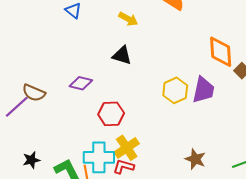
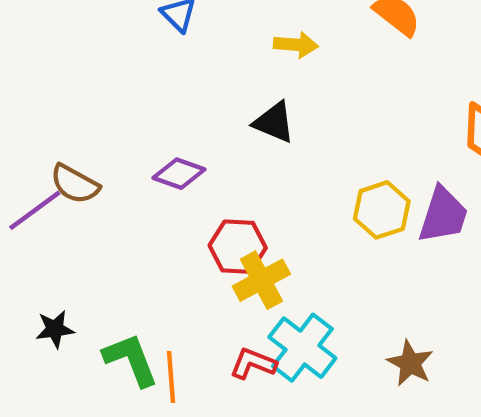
yellow arrow: (128, 19) -> (296, 45), turned -30
yellow cross: (127, 148) -> (261, 280), moved
cyan cross: (99, 157) -> (302, 348), moved, turned 32

